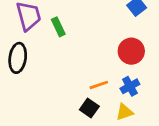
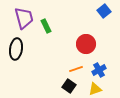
red circle: (131, 51) -> (86, 44), moved

